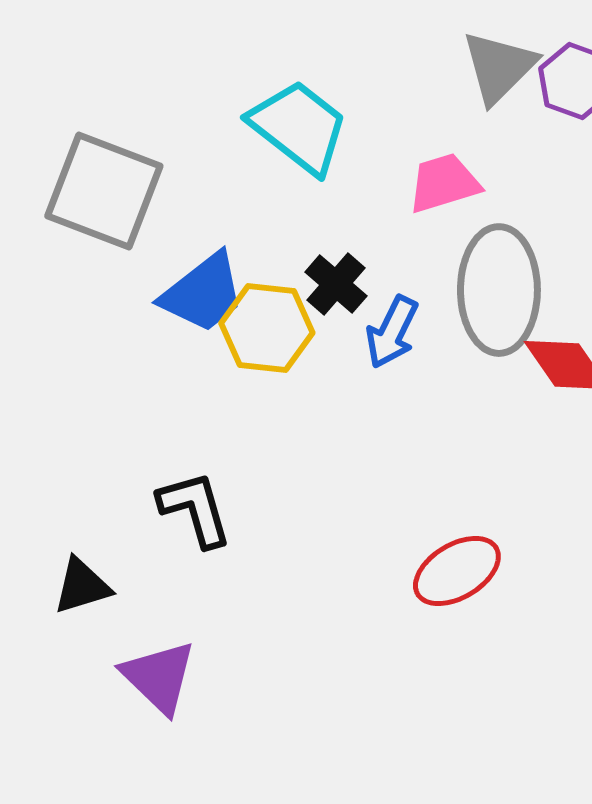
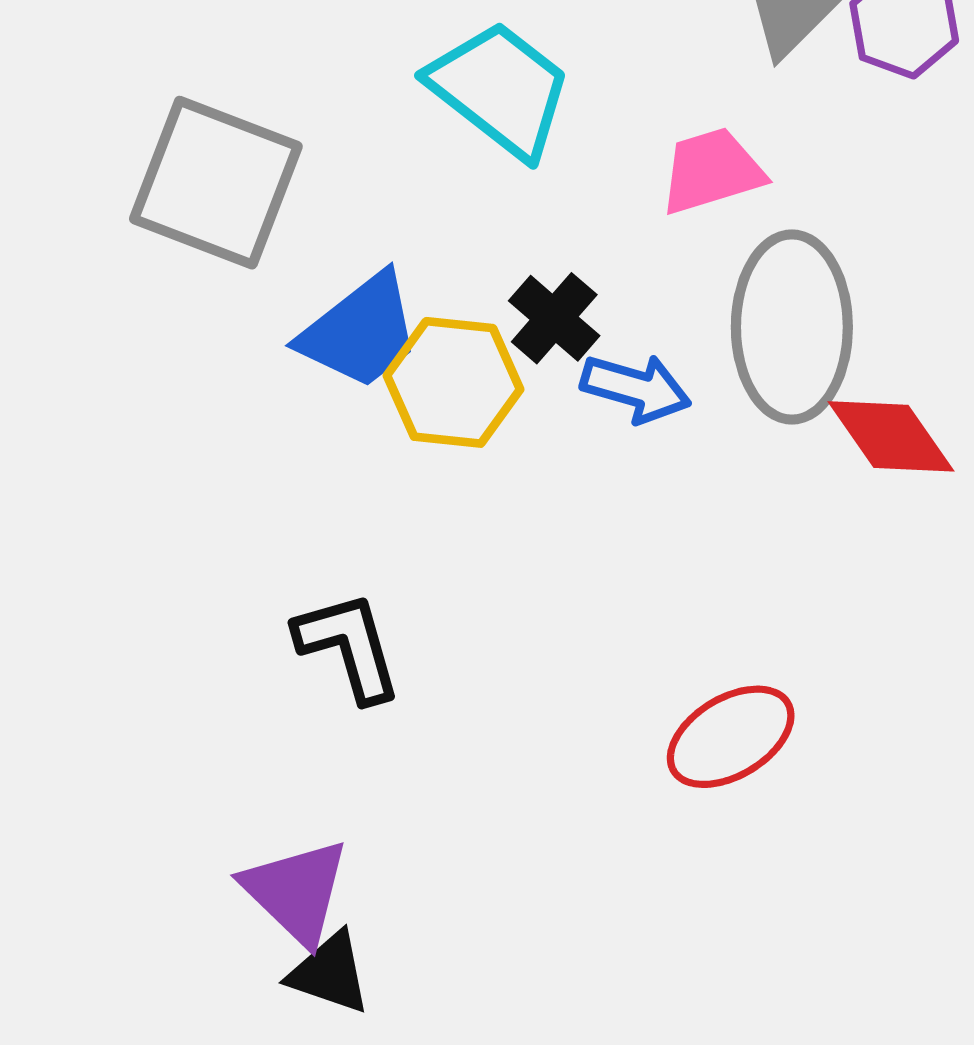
blue arrow: (392, 332) -> (636, 388), turned -100
black triangle: (82, 586) -> (330, 973), moved, turned 36

